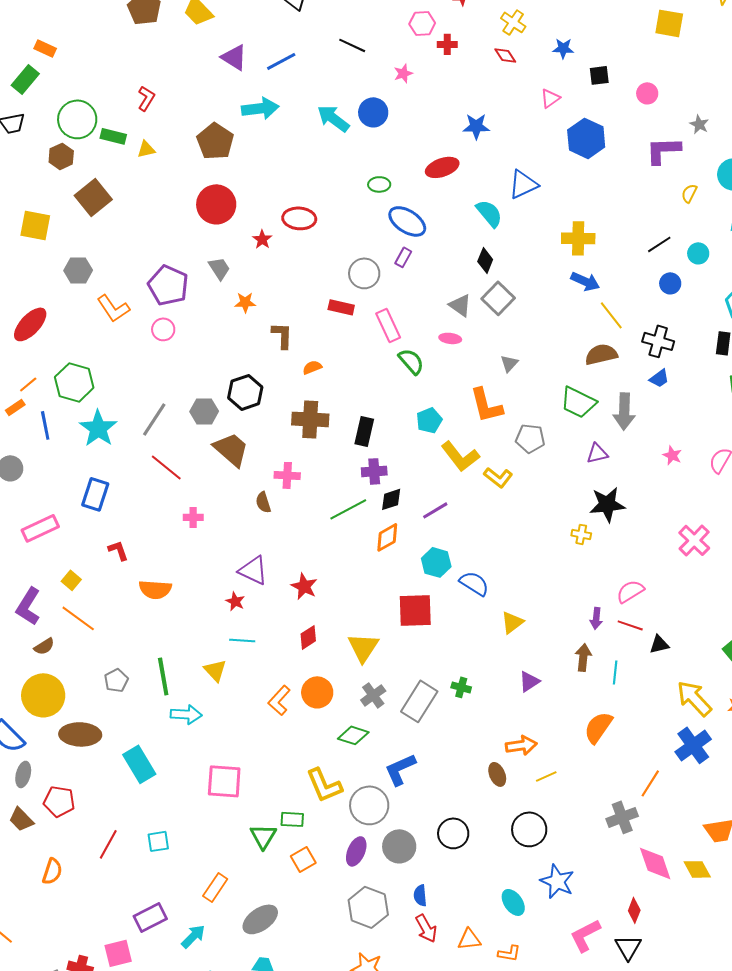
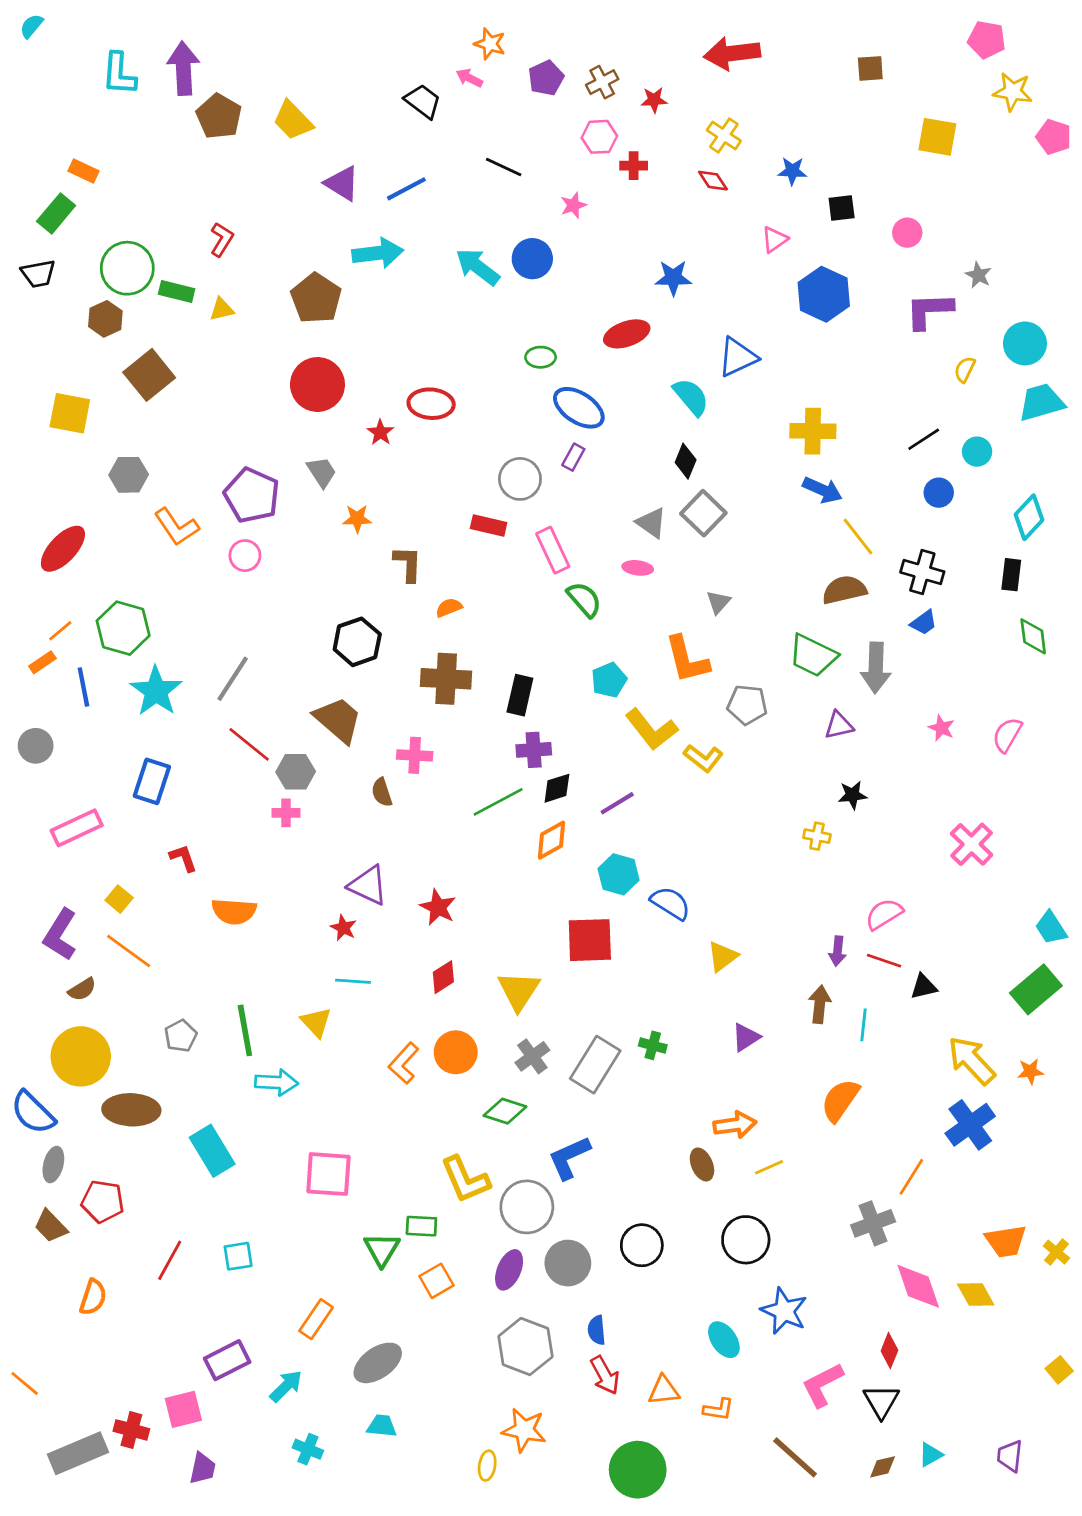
gray hexagon: (204, 411) -> (296, 772), moved
black star: (607, 504) -> (853, 795), size x0.6

